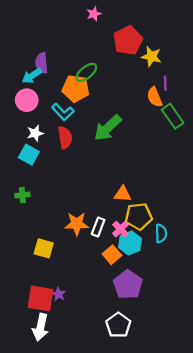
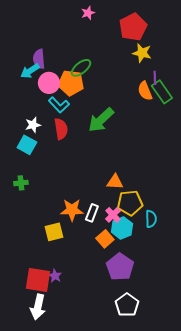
red pentagon: (128, 41) -> (133, 27), moved
pink circle: (27, 100) -> (49, 83), moved
green rectangle: (173, 116) -> (162, 92), moved
yellow square: (44, 248) -> (54, 232), moved, turned -30
white pentagon: (118, 325) -> (127, 305), moved

